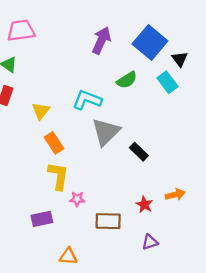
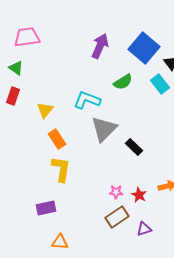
pink star: (77, 199) -> (116, 192), moved
brown rectangle: (108, 221) -> (117, 217), moved, turned -35
orange triangle: (68, 256) -> (60, 242), moved

